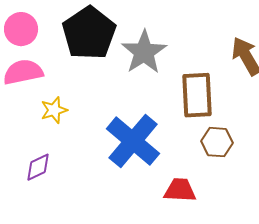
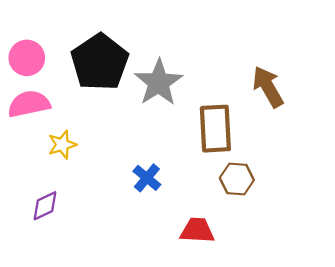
blue cross: (133, 141) -> (147, 178), size x0.5

